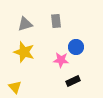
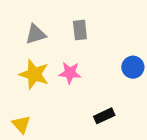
blue circle: (76, 47) -> (133, 67), moved
pink star: (61, 60) -> (70, 73), moved

